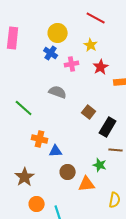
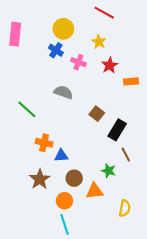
pink cross: (72, 64) -> (78, 62), turned 32
brown line: (116, 150) -> (126, 155), turned 56
brown star: (25, 177) -> (40, 179), moved
orange circle: (37, 204) -> (64, 201), moved

